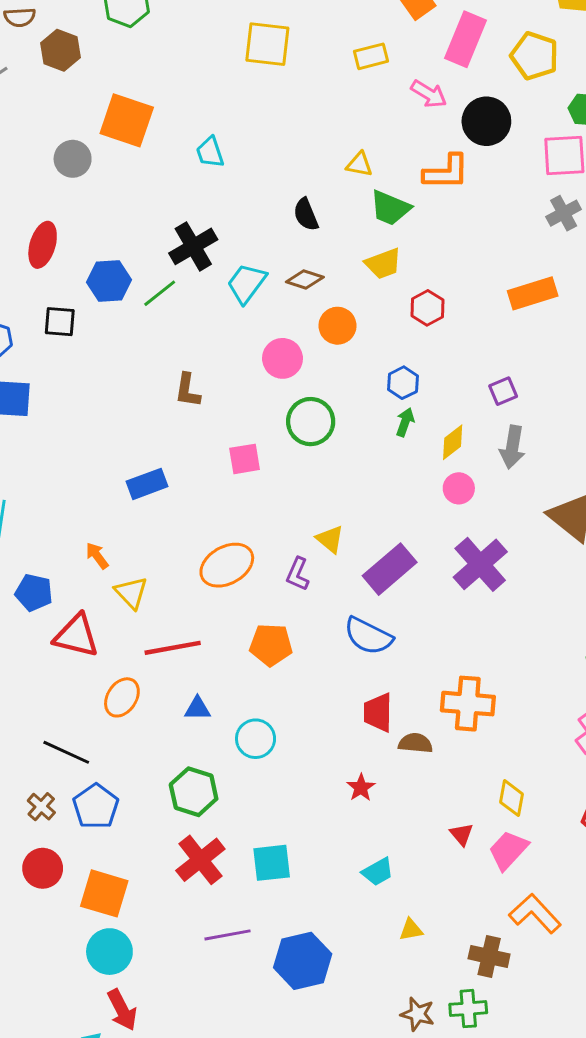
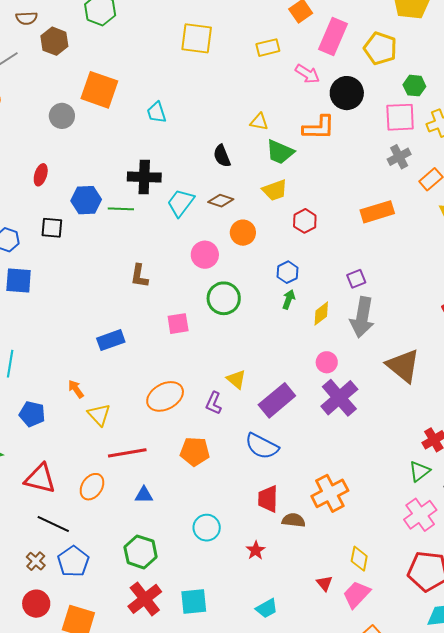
red ellipse: (43, 245) -> (41, 175), size x0.7
black cross: (193, 246) -> (144, 177), turned 32
green line: (160, 293) -> (121, 209), turned 40
gray arrow: (512, 447) -> (362, 317), size x1.4
pink circle: (459, 488) -> (327, 362), moved
red triangle: (76, 636) -> (40, 478), moved
orange cross: (468, 704) -> (330, 493), turned -33
cyan circle: (256, 739) -> (207, 528), moved

